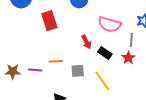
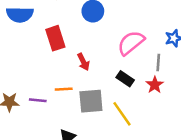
pink semicircle: (110, 24) -> (131, 43), turned 125
red arrow: (86, 42) -> (83, 62), moved
gray square: (78, 71) -> (91, 101), size x1.5

